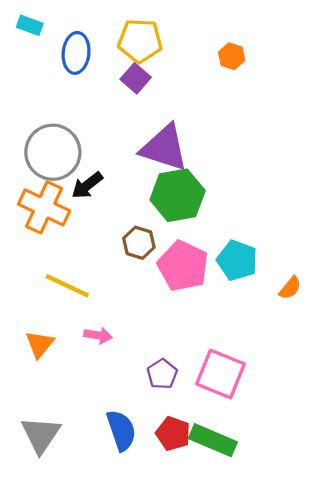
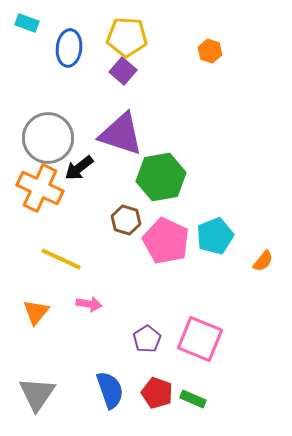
purple triangle: (164, 148) -> (121, 134), moved
cyan pentagon: (237, 260) -> (215, 236), turned 30
green rectangle: (213, 440) -> (193, 399), size x0.6

